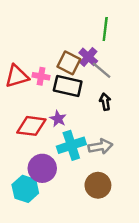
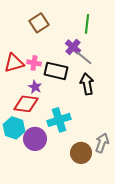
brown square: (69, 63) -> (39, 23), moved, turned 30
black arrow: (105, 102) -> (87, 84), size x1.5
purple star: (58, 119) -> (35, 87), moved
gray arrow: (100, 147) -> (102, 143), moved, turned -60
cyan hexagon: (25, 189) -> (14, 128), moved

